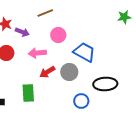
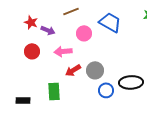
blue trapezoid: (84, 52) -> (110, 22), moved
blue circle: (81, 101) -> (106, 90), moved

